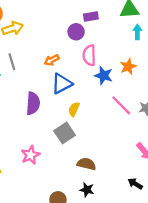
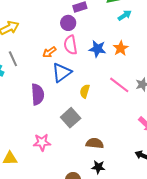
cyan arrow: (137, 32) -> (125, 15), turned 64
pink semicircle: (89, 55) -> (71, 45), moved
blue star: (104, 75) -> (97, 49), moved
yellow semicircle: (74, 109) -> (85, 91), moved
pink star: (30, 155) -> (42, 142), turned 30

